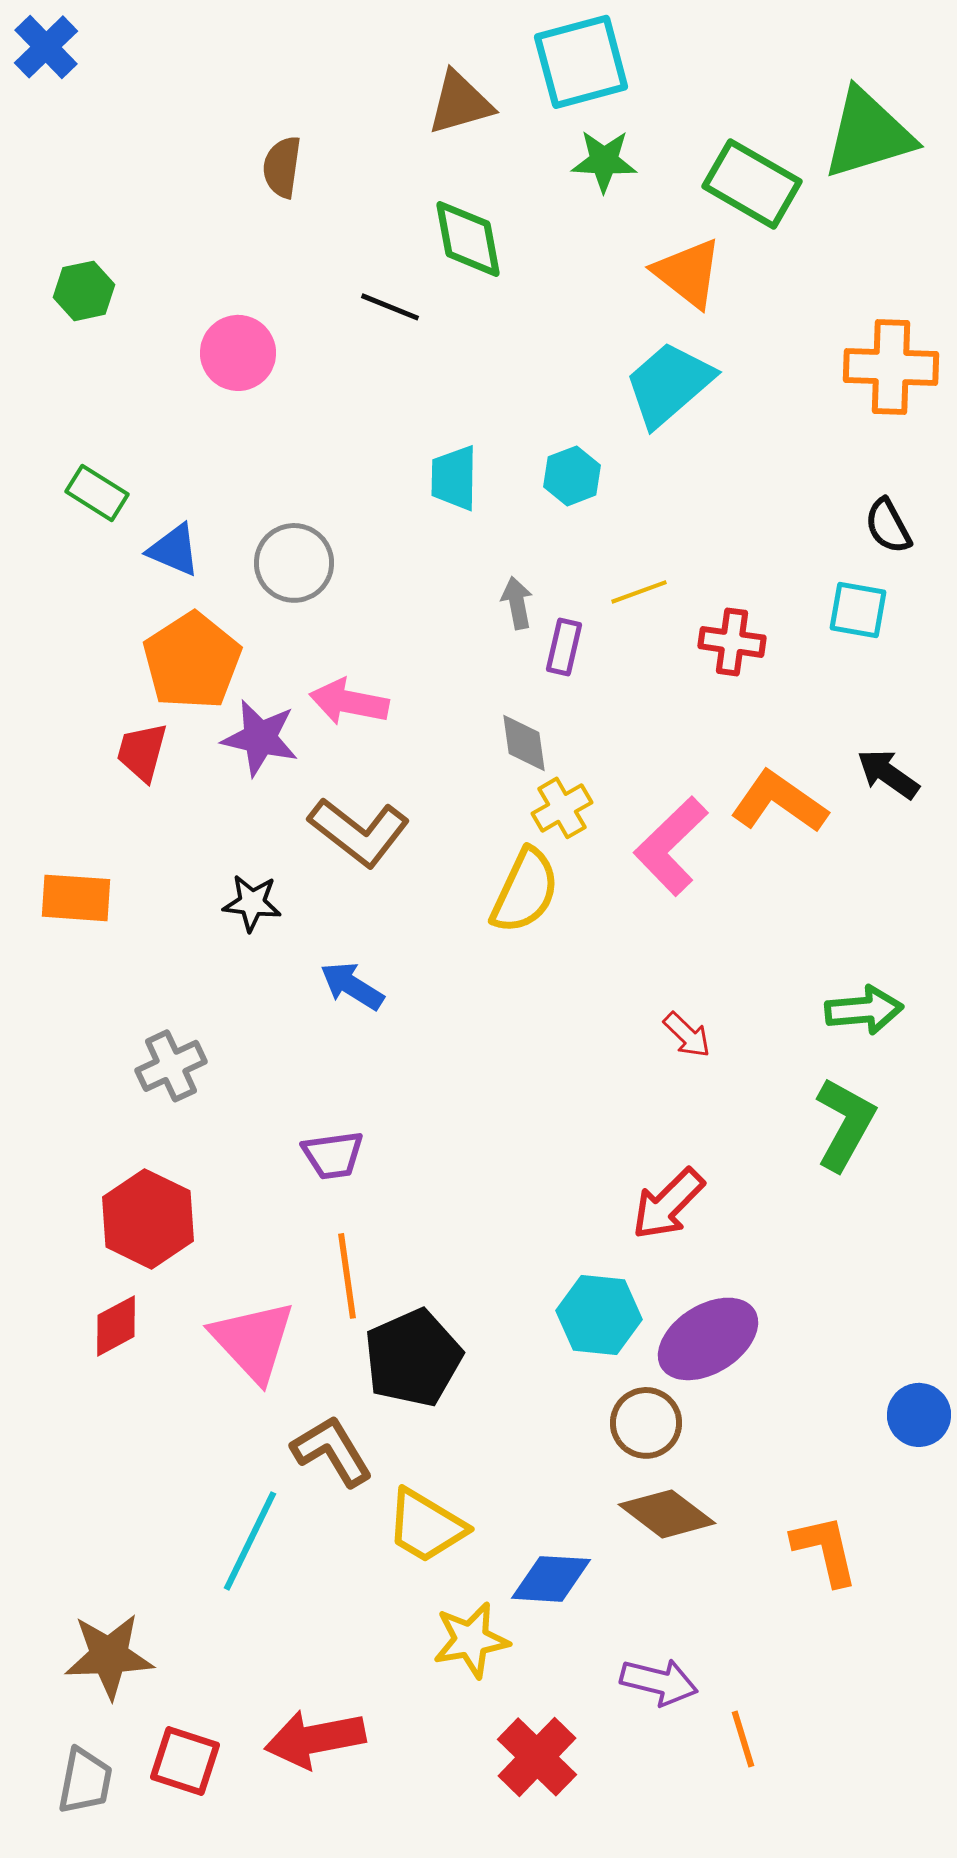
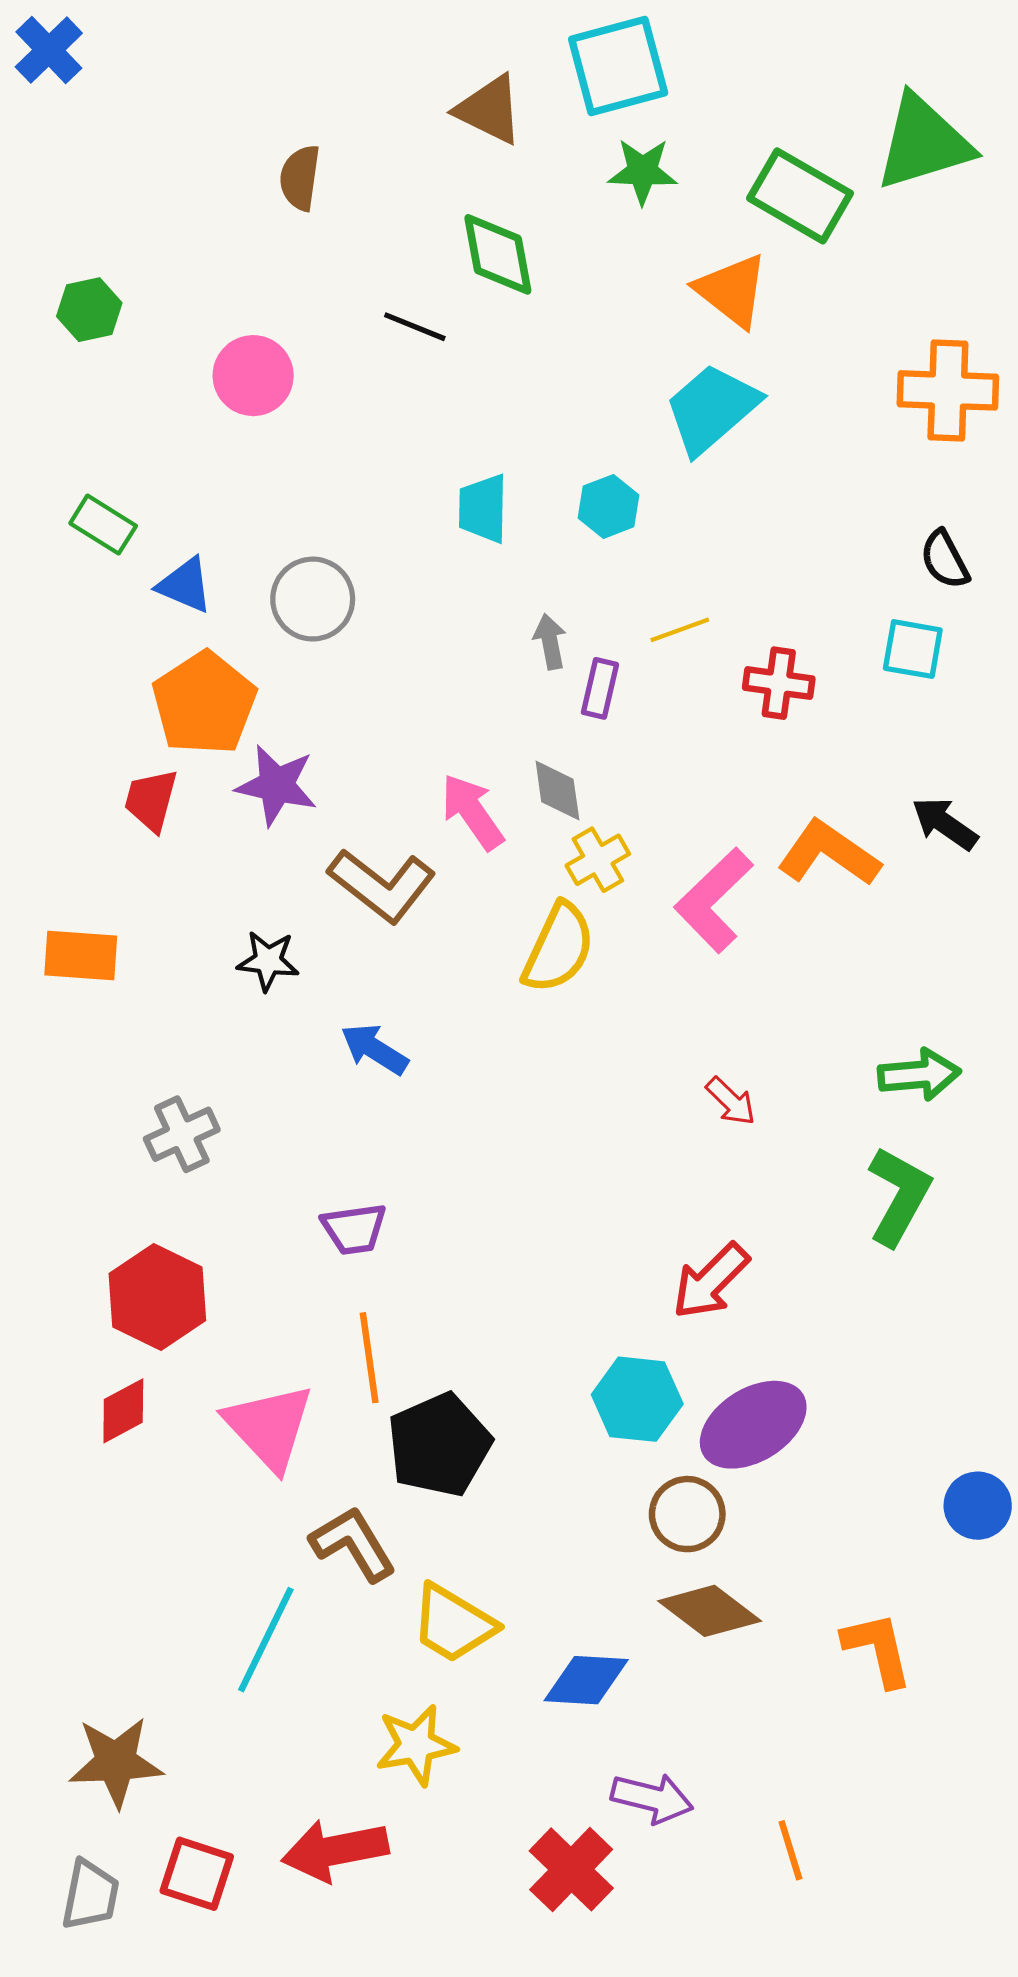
brown triangle: (460, 103) -> (489, 110), turned 42
pink arrow: (349, 702) -> (472, 812), moved, turned 44
yellow star: (471, 1640) -> (416, 1745), moved
purple arrow: (659, 1682) -> (652, 1798), moved

